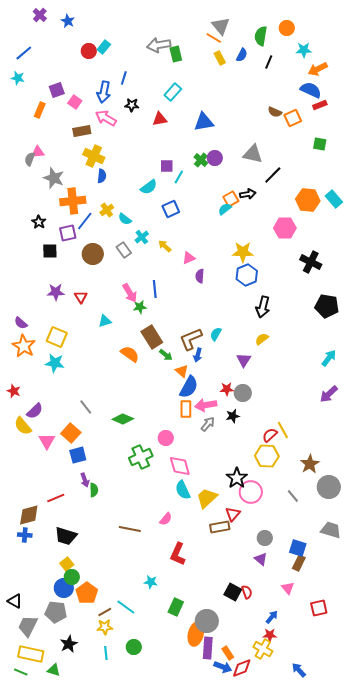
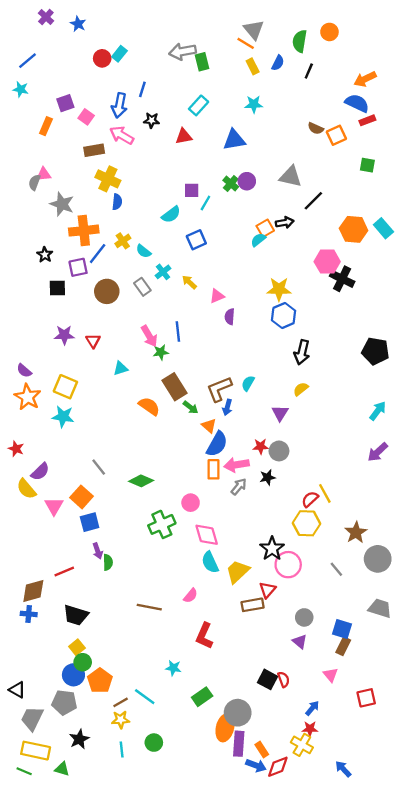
cyan star: (304, 50) -> (254, 104), moved
black cross: (311, 262) -> (342, 279), moved
green rectangle: (176, 607) -> (202, 697), turned 30

